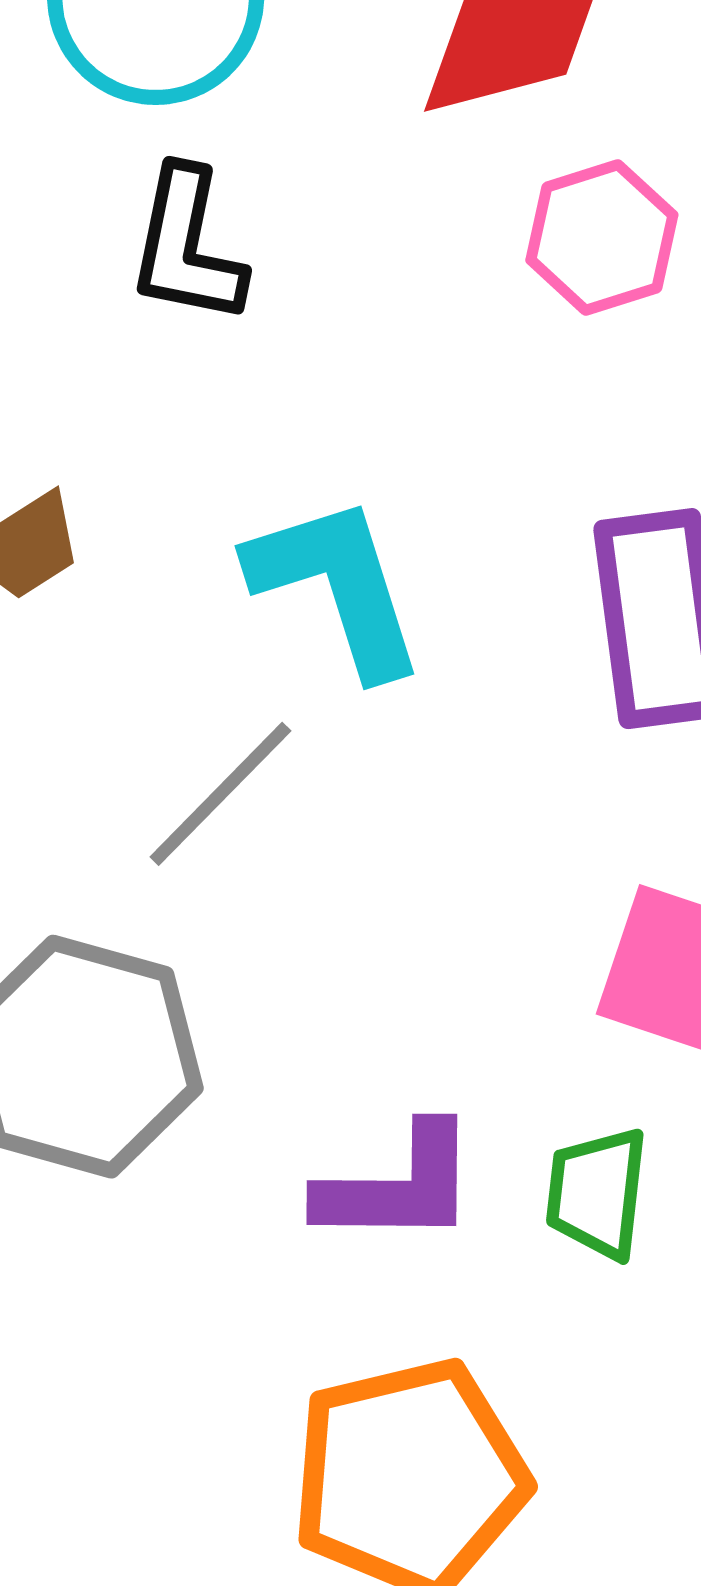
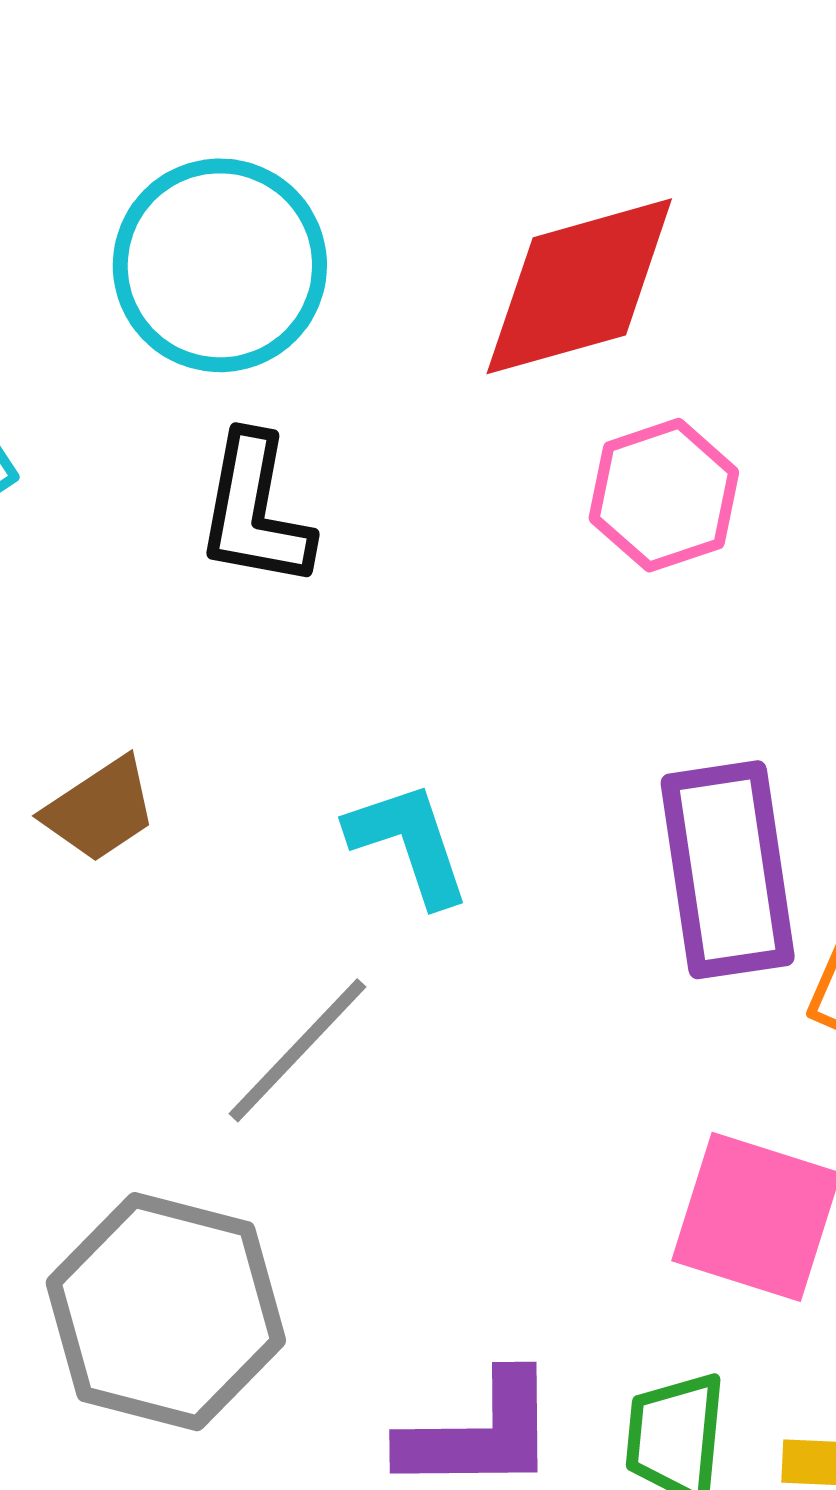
cyan L-shape: (337, 586) -> (409, 843), size x0.7

